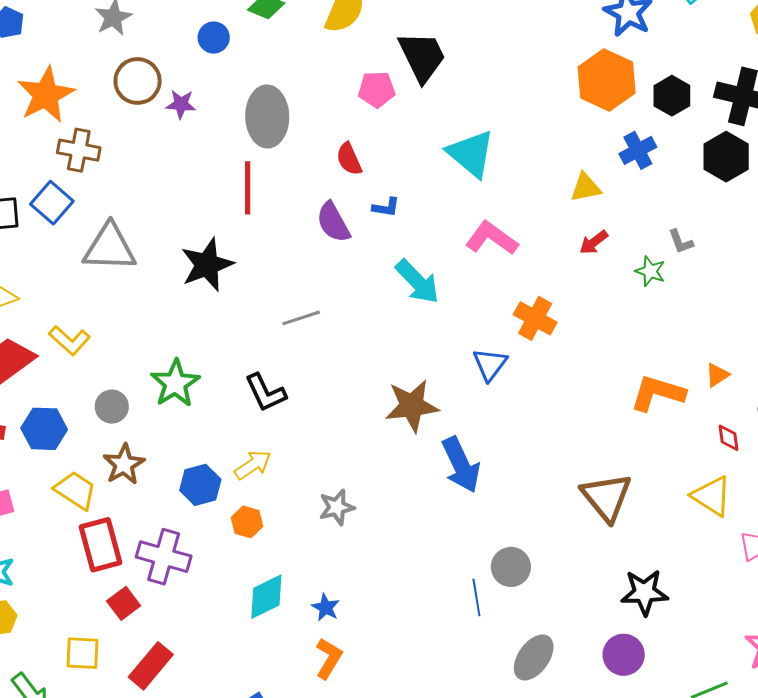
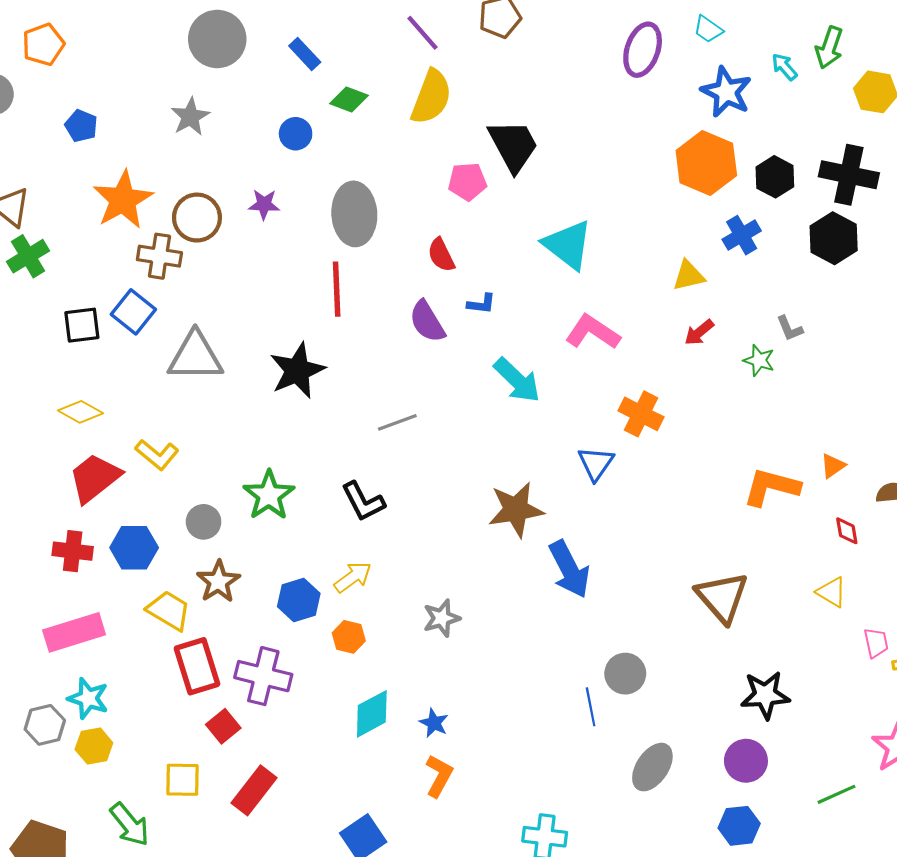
brown circle: (138, 81) -> (197, 218), moved
yellow triangle: (712, 496) -> (831, 592), size x0.7

